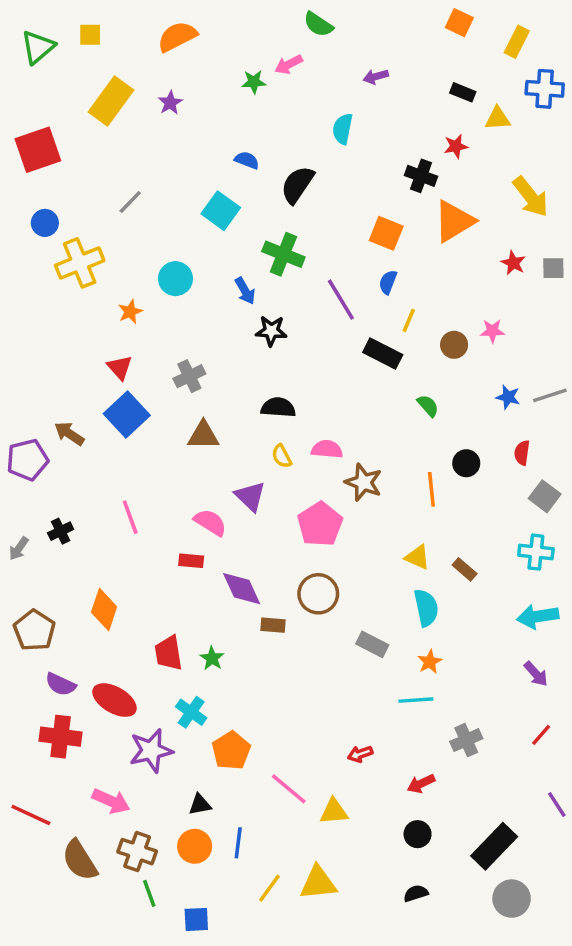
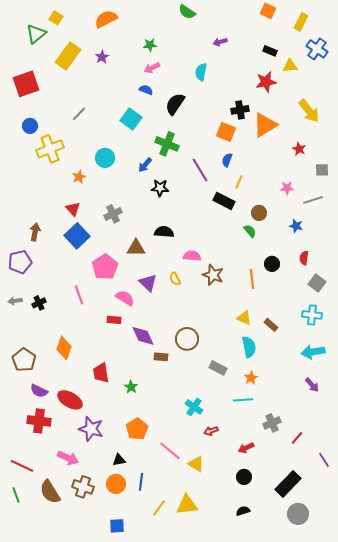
yellow square: (90, 35) -> (56, 18), turned 32
green triangle: (38, 47) -> (36, 34), moved
pink arrow: (289, 64) -> (152, 68), moved
blue cross: (545, 89) -> (317, 49), turned 30
red star: (456, 146) -> (266, 82), size x1.5
black cross: (421, 176) -> (240, 110), moved, turned -30
gray square: (553, 268) -> (322, 170), moved
blue arrow: (245, 291) -> (145, 165), turned 70
brown circle: (454, 345) -> (259, 213), moved
gray line: (550, 395) -> (313, 200), moved
brown arrow: (69, 434) -> (35, 232), moved, turned 66
brown triangle: (203, 435) -> (136, 248), moved
yellow semicircle: (282, 456) -> (175, 279), moved
pink pentagon: (320, 524) -> (105, 267), moved
gray arrow: (19, 549) -> (15, 301), moved, turned 48
green star: (212, 658) -> (131, 387), moved
cyan cross: (191, 712) -> (194, 407), moved
red line: (541, 735) -> (297, 438), moved
purple star: (151, 751) -> (91, 429), turned 30
yellow triangle: (334, 811) -> (196, 464), turned 36
green line: (149, 893) -> (16, 495), moved

